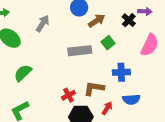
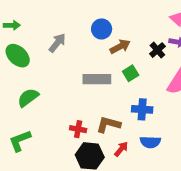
red cross: (68, 95) -> (78, 129), turned 32

